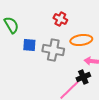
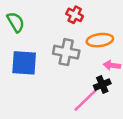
blue square: (29, 45) -> (24, 63), moved, size x1.6

